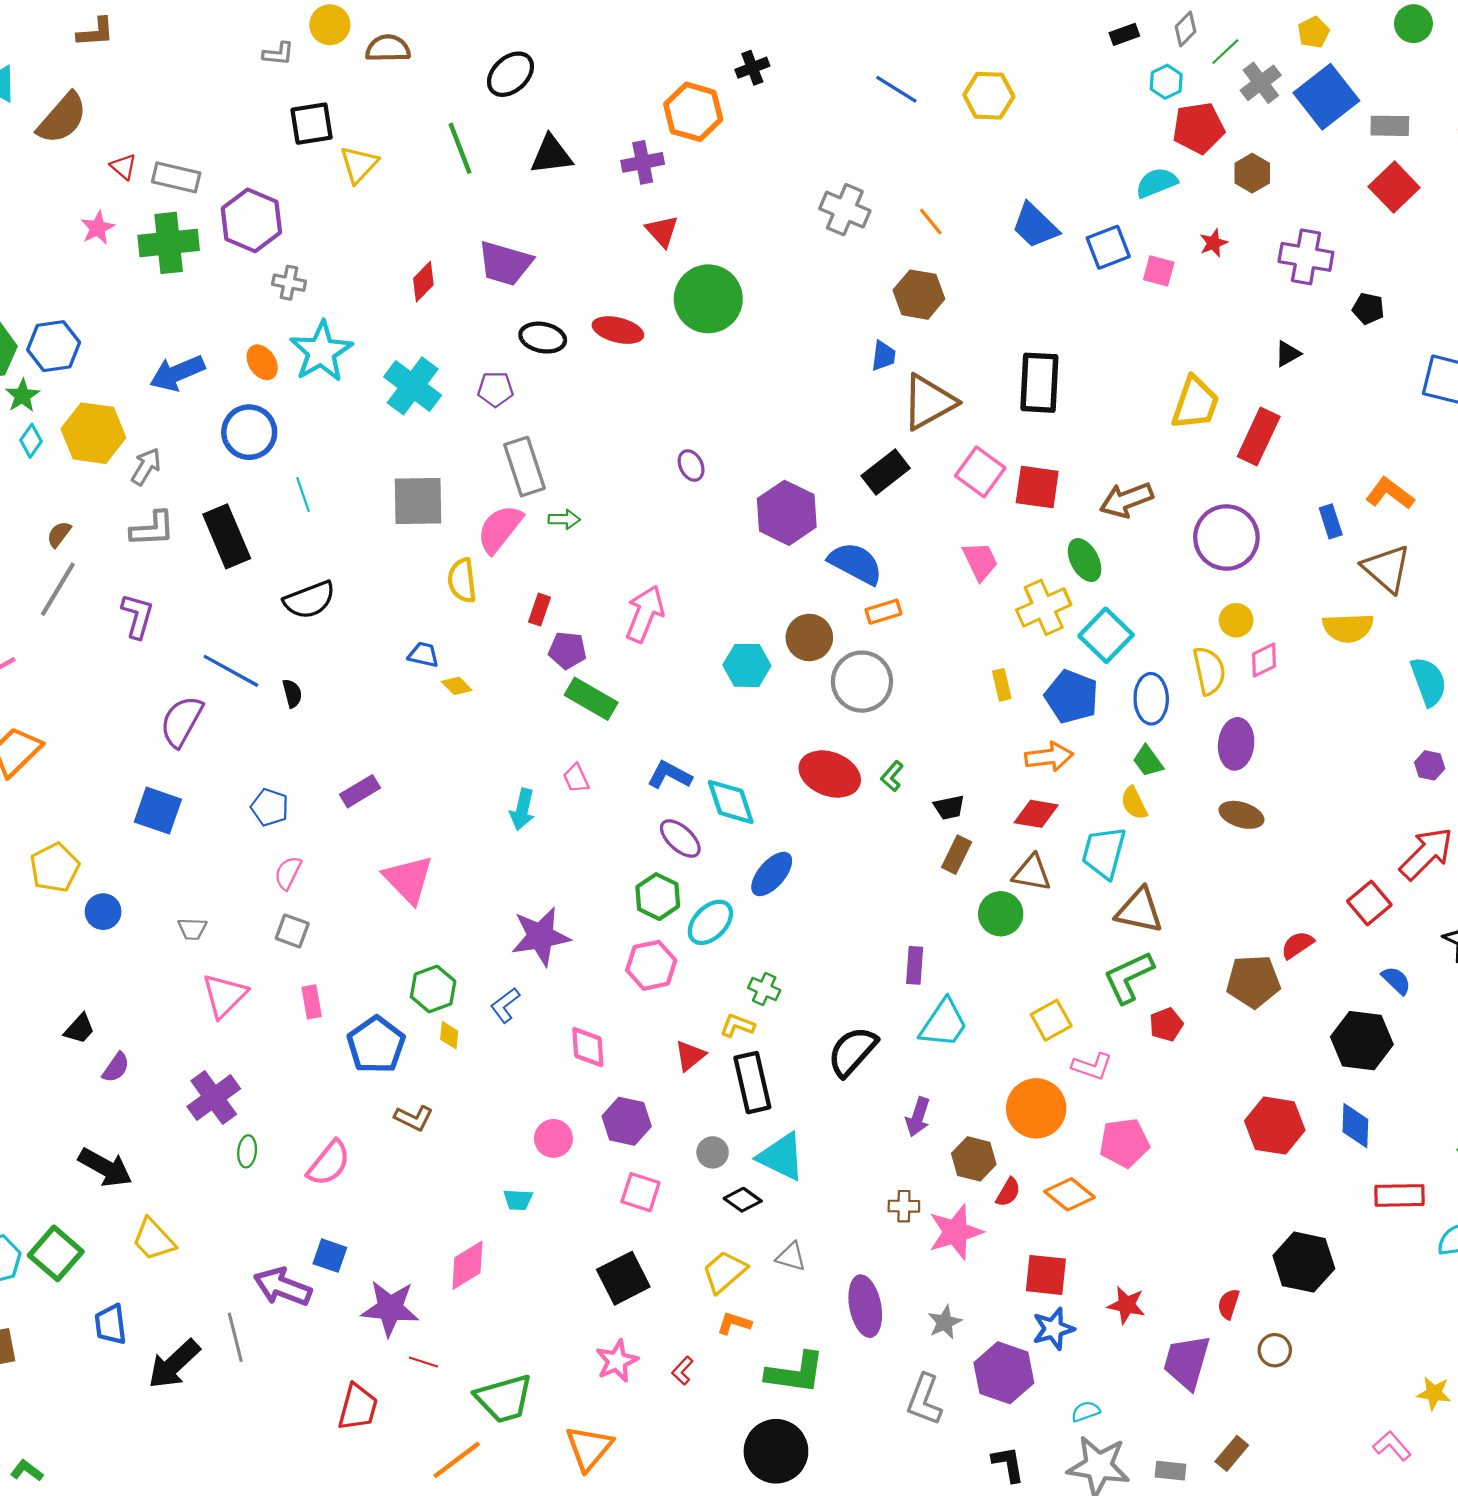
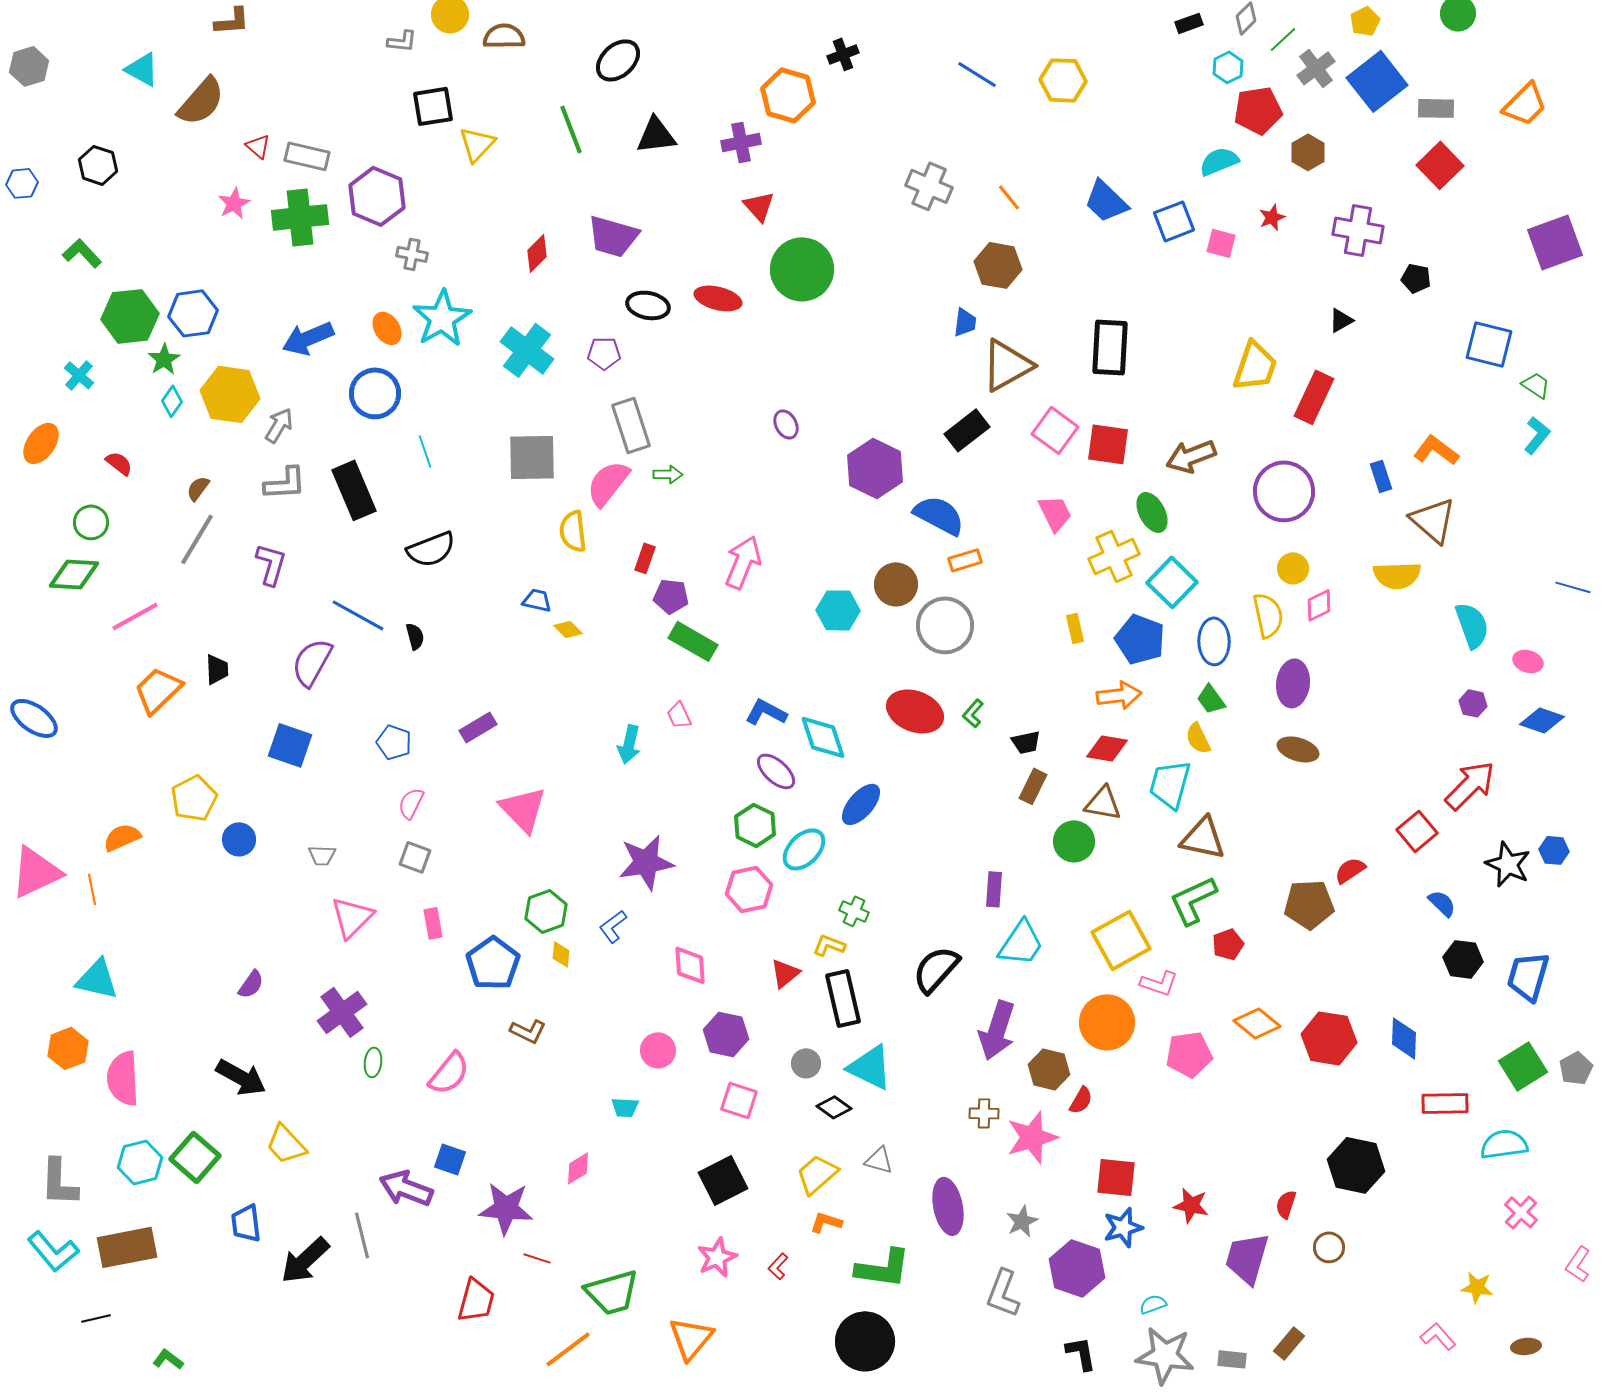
yellow square: (1051, 1020) -> (1121, 940), size x1.5
black trapezoid: (79, 1029) -> (217, 669), moved, turned -44
black hexagon: (1362, 1041) -> (1463, 959), moved, size x0.7
purple arrow: (918, 1117) -> (997, 1030), size x1.6
orange diamond: (1069, 1194) -> (1257, 1023), moved
pink diamond: (467, 1265) -> (578, 1168), size x0.7

